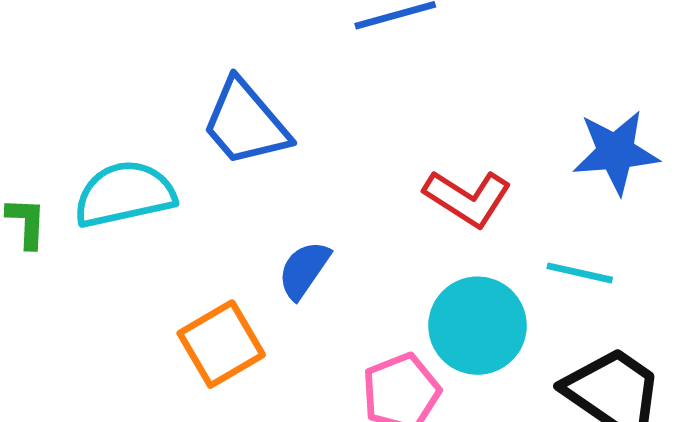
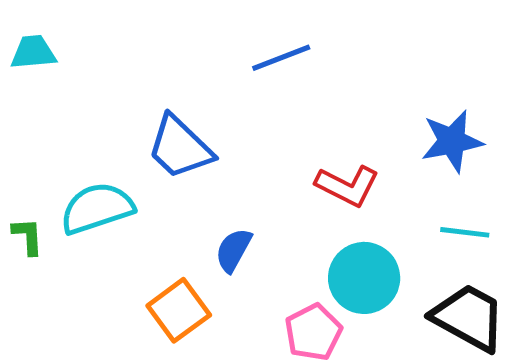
cyan line: (580, 273) -> (465, 232), moved

